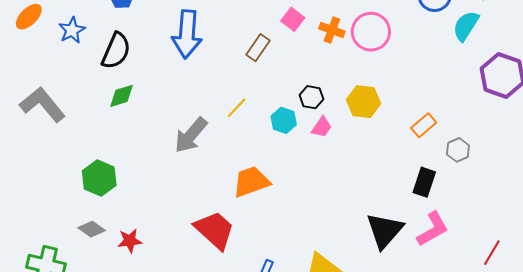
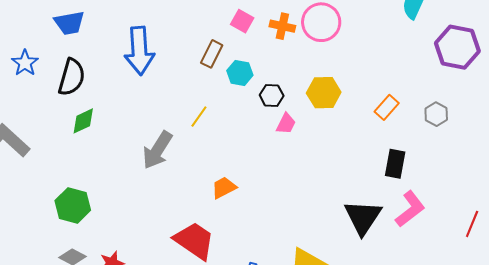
cyan hexagon: (284, 120) -> (240, 73), moved
gray hexagon: (458, 150) -> (436, 114), moved
orange trapezoid: (251, 182) -> (224, 188), size x0.7

